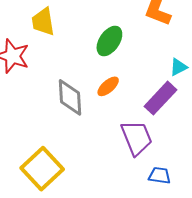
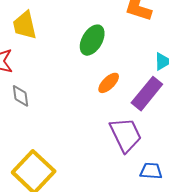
orange ellipse: (108, 86) -> (109, 83), moved
gray diamond: (70, 97) -> (21, 96), moved, size x0.6

